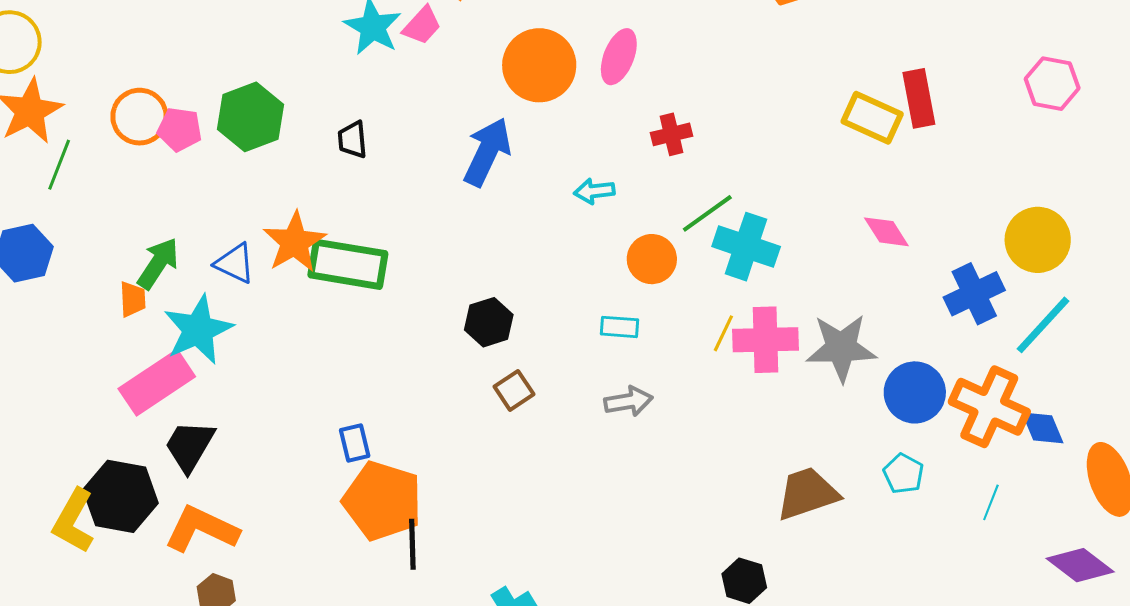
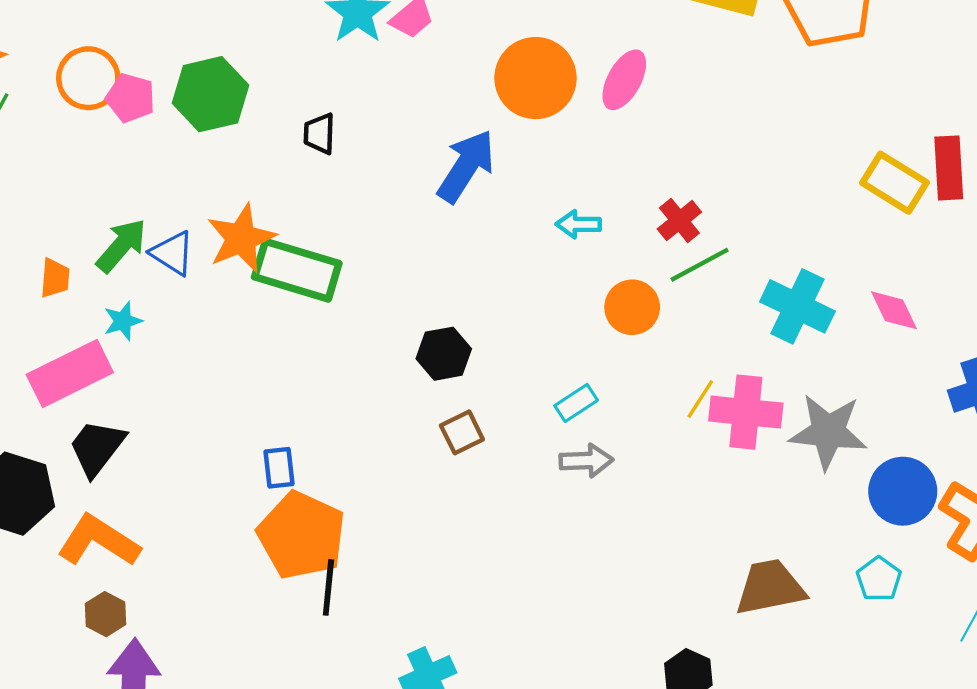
red cross: (672, 134) -> (679, 220), moved, turned -33
cyan cross: (746, 247) -> (797, 306), moved
green arrow: (158, 263) -> (121, 246), moved
cyan rectangle: (620, 327) -> (576, 403), moved, turned -45
cyan star: (198, 330) -> (123, 321), size x0.5

